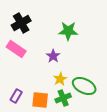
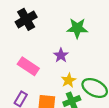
pink rectangle: (16, 49) -> (28, 66), moved

